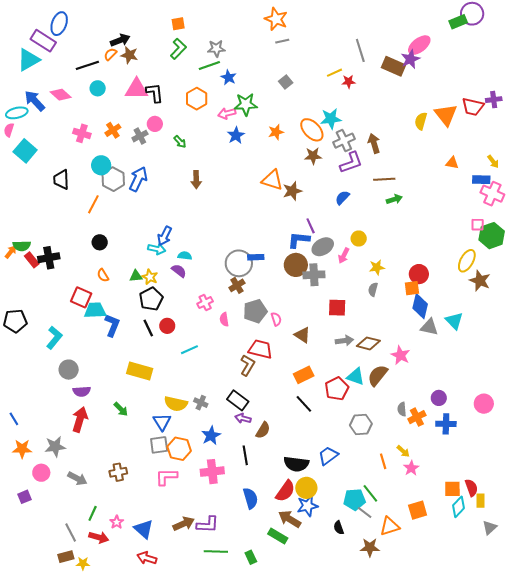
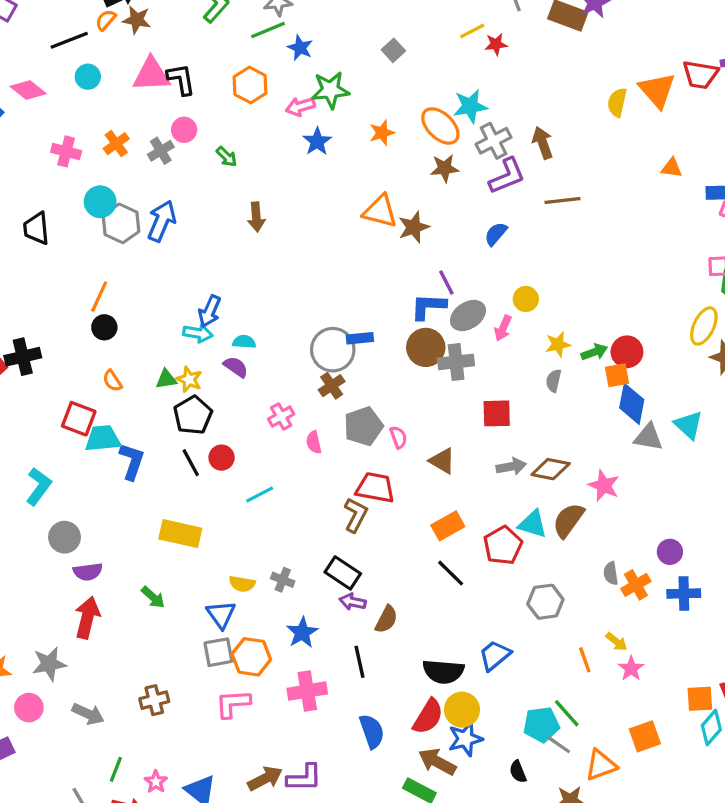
green arrow: (394, 199) -> (594, 352), moved
orange line: (93, 204) -> (99, 297), moved
yellow semicircle: (176, 404) -> (242, 584), size x0.7

